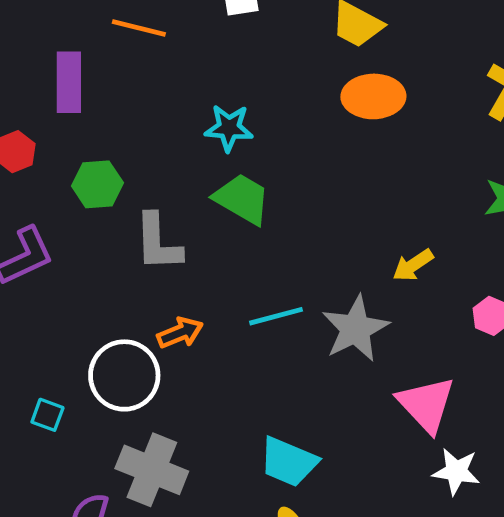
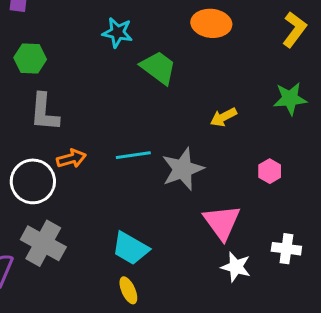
green trapezoid: (242, 199) -> (158, 68), moved
gray L-shape: (158, 242) -> (44, 112), moved
yellow arrow: (413, 265) -> (223, 117), moved

